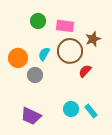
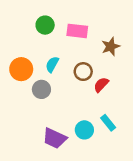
brown circle: (70, 51) -> (83, 72), moved, size x0.6
cyan rectangle: (91, 111) -> (108, 123), moved
purple trapezoid: (31, 116) -> (55, 138), moved

